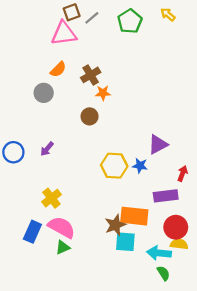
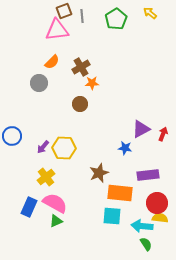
gray line: (92, 18) -> (82, 16), turned -56
purple arrow: (47, 149) -> (43, 147), moved
yellow hexagon: (114, 166) -> (64, 148), moved
red arrow: (182, 173) -> (163, 134), moved
brown star: (115, 225) -> (99, 173), moved

